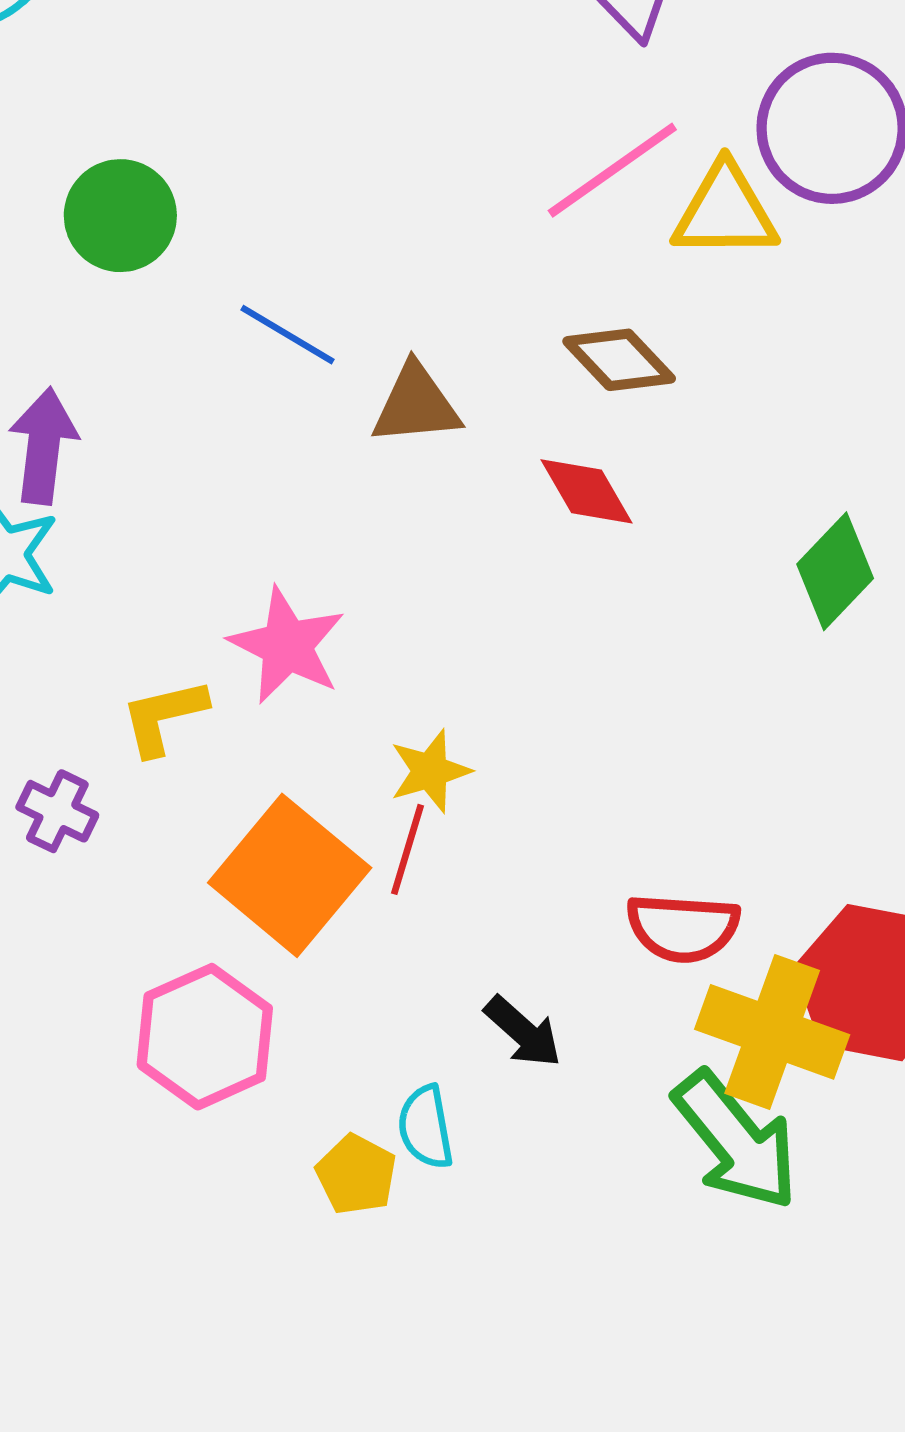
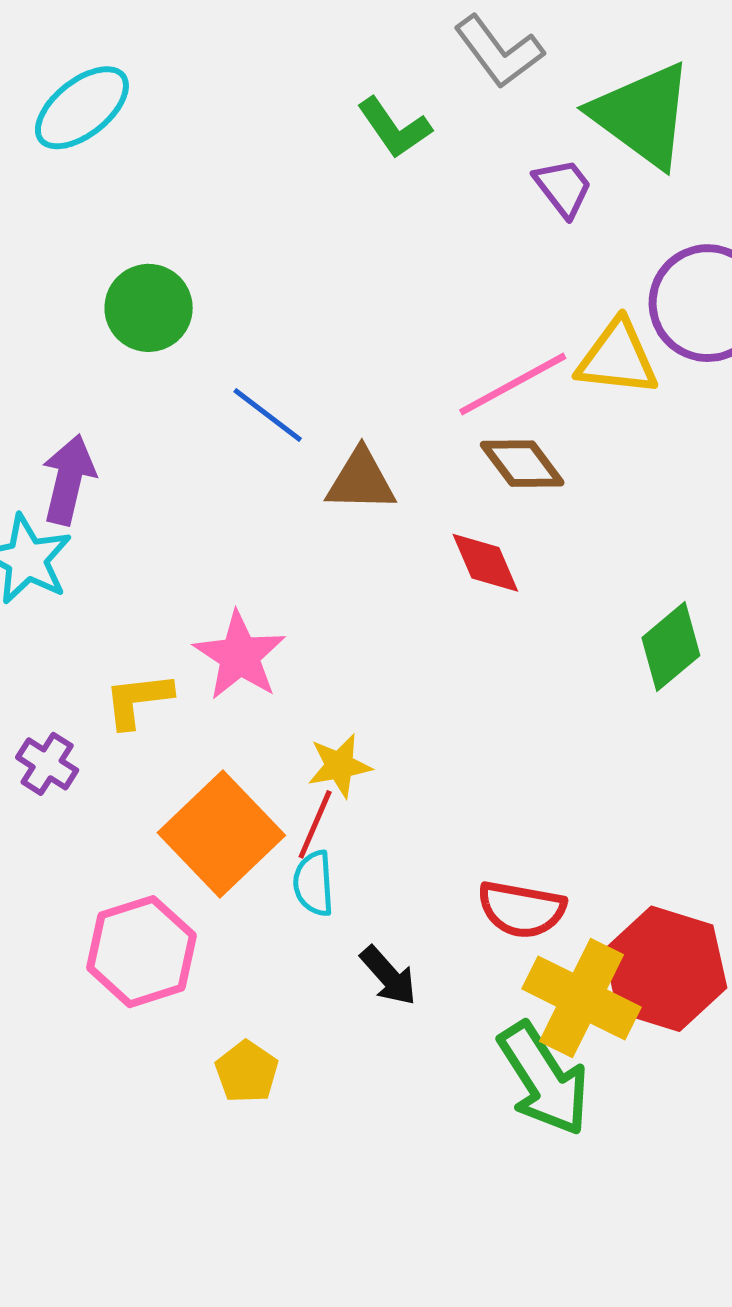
pink line: (612, 170) -> (513, 384), moved
cyan semicircle: (426, 1127) -> (314, 883), moved

